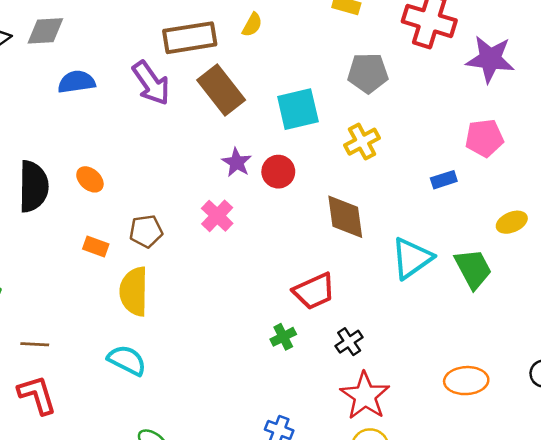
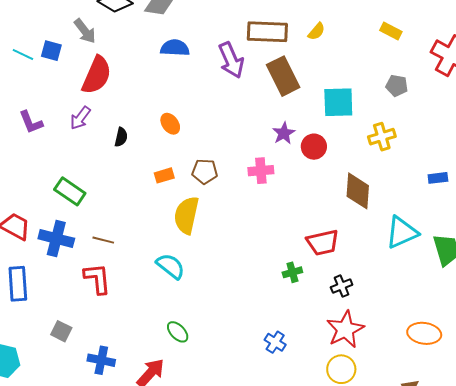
gray pentagon: (368, 73) -> (397, 86), size x0.7
black semicircle: (33, 186) -> (121, 137), moved, size x0.5
pink cross: (217, 216) -> (261, 171), turned 30
orange rectangle: (96, 247) -> (164, 175), turned -48

